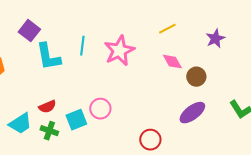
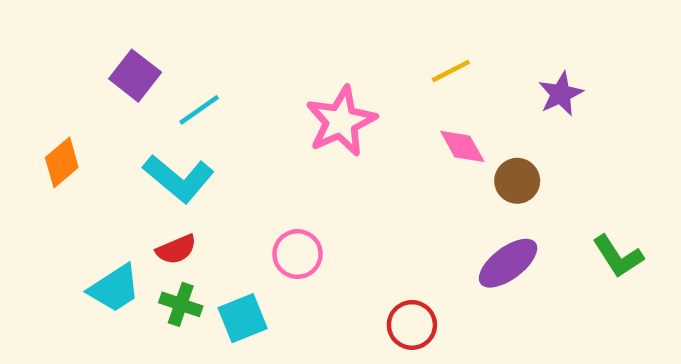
cyan line: (82, 46) -> (199, 110), moved, turned 48
cyan L-shape: (48, 57) -> (178, 178), moved, turned -40
cyan square: (76, 120) -> (243, 318), moved

